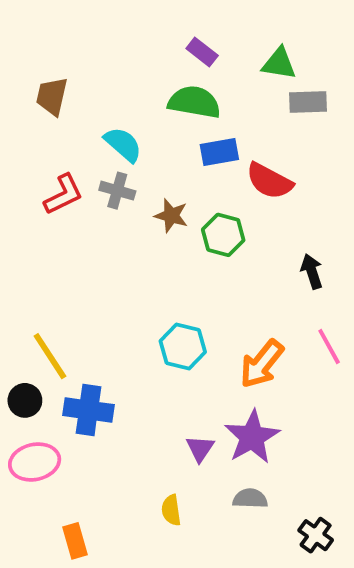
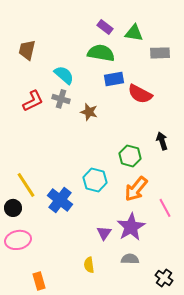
green triangle: (279, 64) -> (134, 33), moved
green hexagon: (223, 235) -> (130, 156), moved
pink line: (329, 347) -> (165, 208), moved
blue cross: (88, 410) -> (60, 200), moved, turned 30

